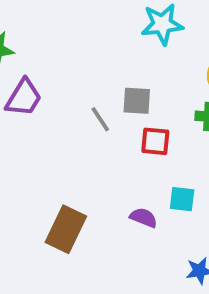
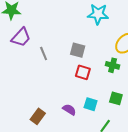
gray line: (100, 119) -> (44, 53), moved
brown rectangle: (66, 229) -> (38, 116), moved, size x0.7

